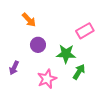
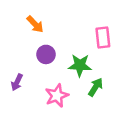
pink rectangle: (85, 31) -> (103, 37), turned -66

